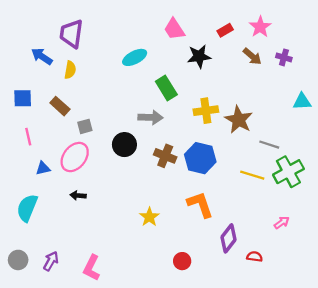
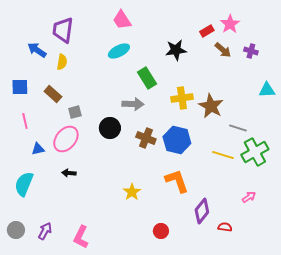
pink trapezoid: (174, 29) -> (122, 20), moved
red rectangle: (225, 30) -> (207, 31), moved

